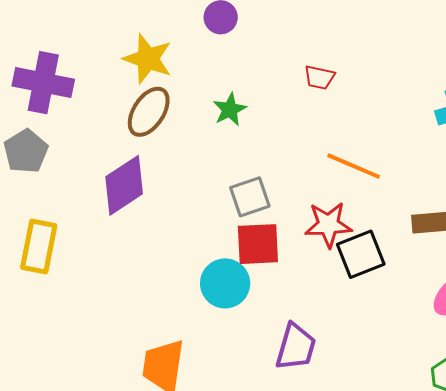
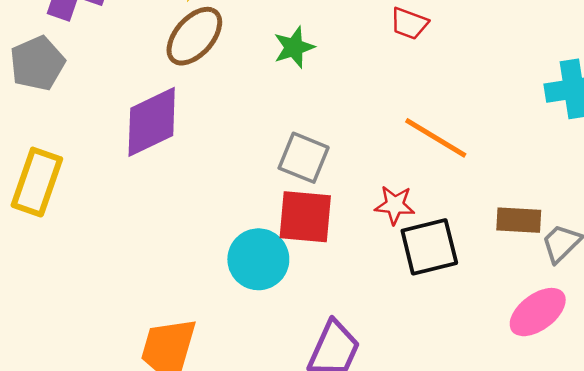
gray square: (250, 197) -> (304, 158), turned 33
red star: (328, 225) -> (395, 205), size x0.7

